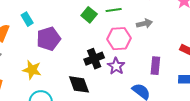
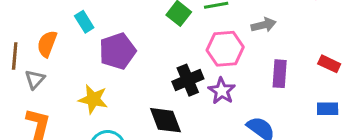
purple rectangle: (155, 66) -> (280, 74), moved

